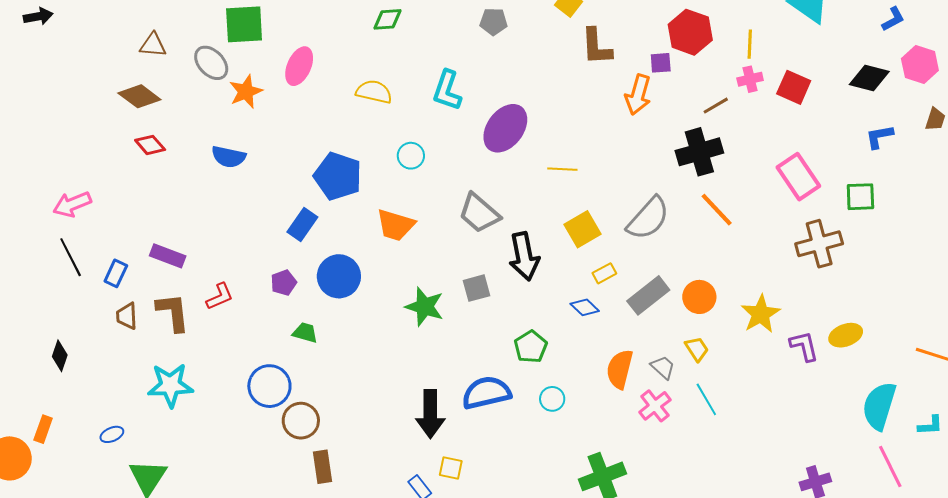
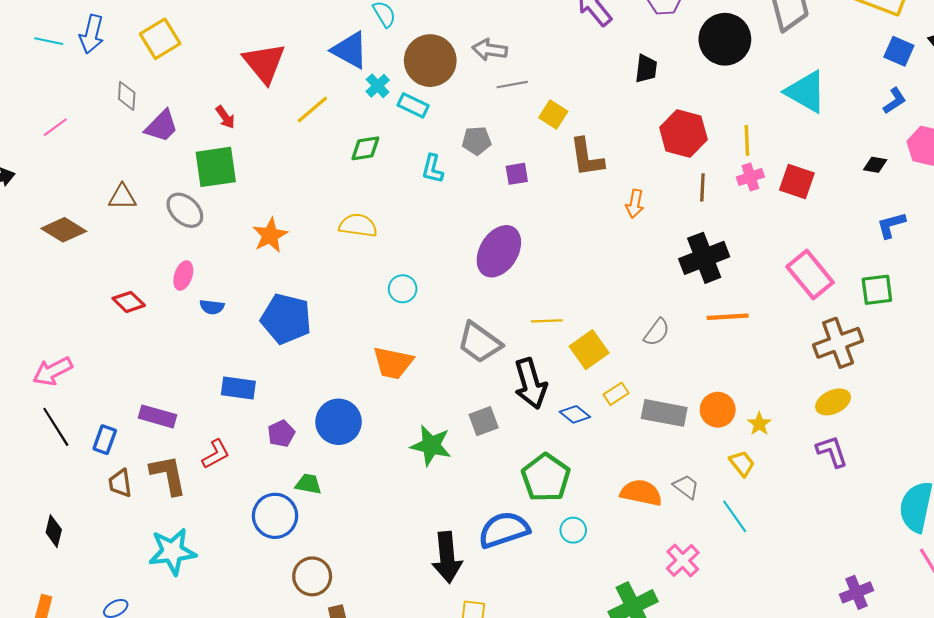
purple square: (661, 63) -> (517, 174), moved
pink ellipse: (299, 66) -> (183, 276), moved, size x0.7
black diamond: (869, 78) -> (875, 165), size x0.6
cyan L-shape: (447, 90) -> (432, 169), moved, size x0.7
orange star: (246, 92) -> (270, 235), moved
orange arrow: (638, 95) -> (635, 204), size x0.7
brown diamond: (139, 96) -> (64, 230), moved
brown line: (716, 106) -> (702, 187), moved, turned -52
blue semicircle: (229, 157) -> (212, 307), size x0.7
yellow line: (562, 169) -> (547, 321), moved
blue pentagon: (338, 176) -> (286, 319), moved
orange line: (717, 210) -> (728, 317), turned -45
gray semicircle: (648, 218) -> (657, 332), size x0.6
blue rectangle: (302, 224) -> (238, 388), moved, turned 68
gray rectangle: (648, 295) -> (664, 413), turned 54
blue diamond: (585, 307) -> (575, 414), moved
yellow star: (761, 314) -> (759, 424), moved, size x0.6
yellow ellipse: (846, 335) -> (833, 402), moved
green pentagon: (531, 347) -> (546, 478), size x1.4
yellow trapezoid: (697, 349) -> (742, 463), moved
orange semicircle: (620, 369) -> (641, 493), turned 93
blue circle: (269, 386) -> (275, 516), moved
pink cross: (655, 406) -> (683, 560), moved

